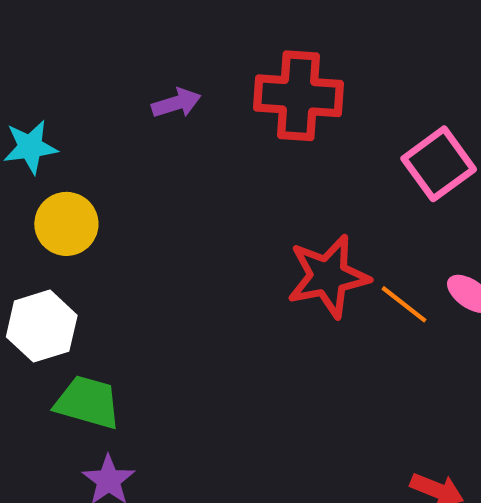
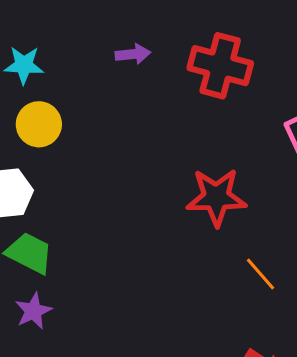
orange line: (404, 304) -> (260, 274), moved

